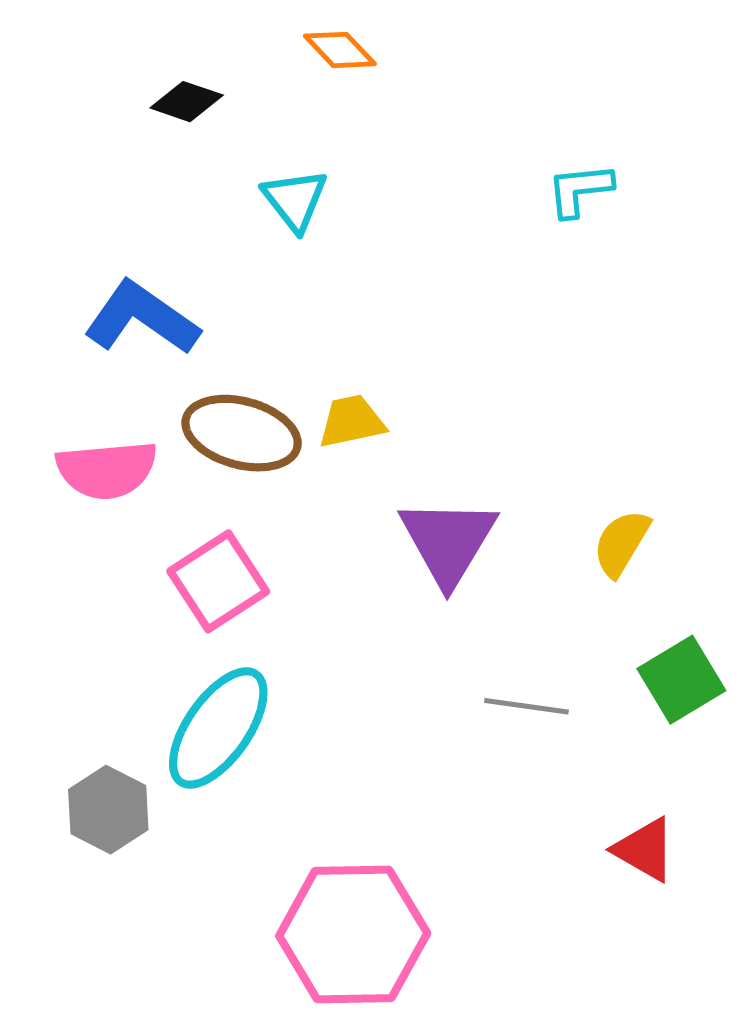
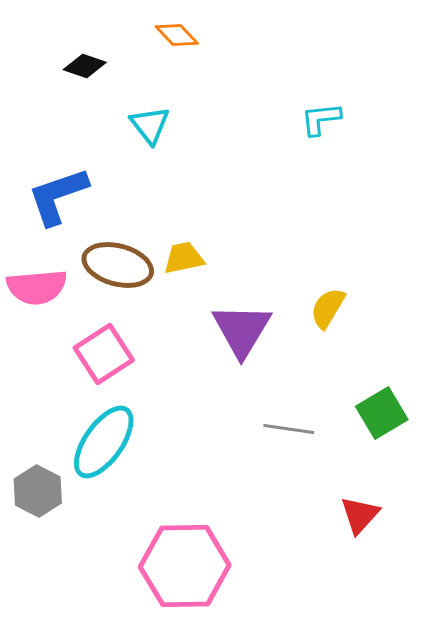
blue L-shape: (142, 318) -> (58, 196), turned -54
yellow semicircle: (621, 543) -> (328, 308), moved
red triangle: (645, 850) -> (360, 515), turned 42

